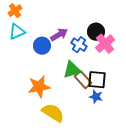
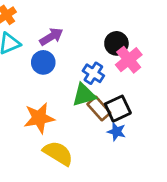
purple arrow: (59, 35) -> (51, 37), moved
blue cross: (79, 45) -> (93, 73), moved
black square: (97, 80) -> (118, 109), turned -30

